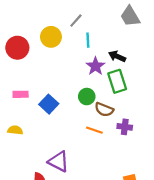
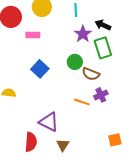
pink rectangle: (21, 94) -> (33, 35), moved
purple cross: (125, 127) -> (101, 95), moved, turned -32
orange line: (94, 130) -> (82, 102), moved

